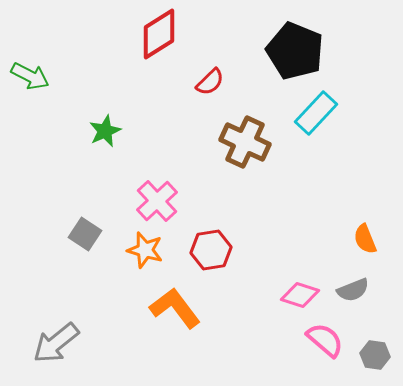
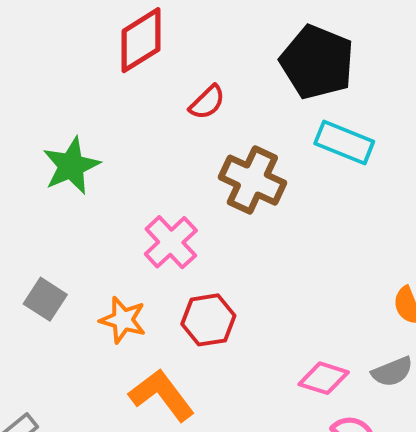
cyan rectangle: (316, 113) -> (344, 142), turned 69
green star: (105, 131) -> (71, 166), size x1.4
pink cross: (157, 201) -> (171, 242), moved

